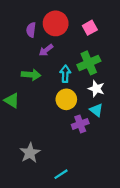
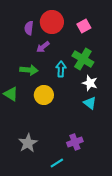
green cross: (89, 63) -> (83, 59), turned -35
yellow circle: (66, 99) -> (44, 95), moved
purple cross: (80, 124) -> (75, 142), moved

